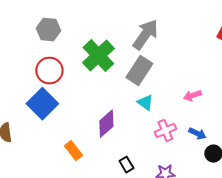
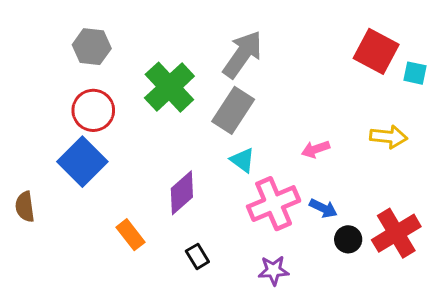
pink cross: (165, 131) -> (274, 204), size x1.5
black rectangle: (126, 165) -> (197, 256), moved

